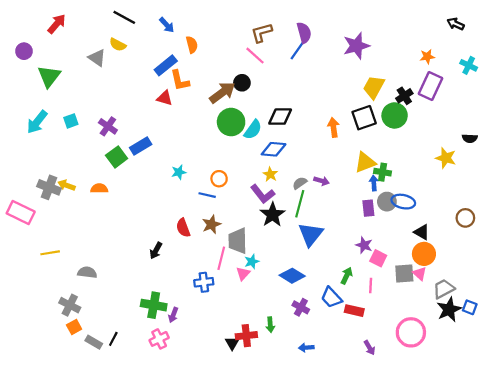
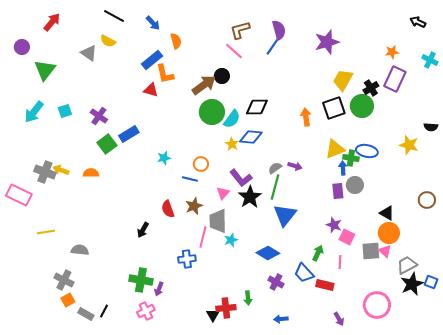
yellow star: (270, 174) -> (232, 144), moved
blue ellipse: (403, 202) -> (367, 151), moved
pink triangle: (243, 274) -> (223, 193), moved

